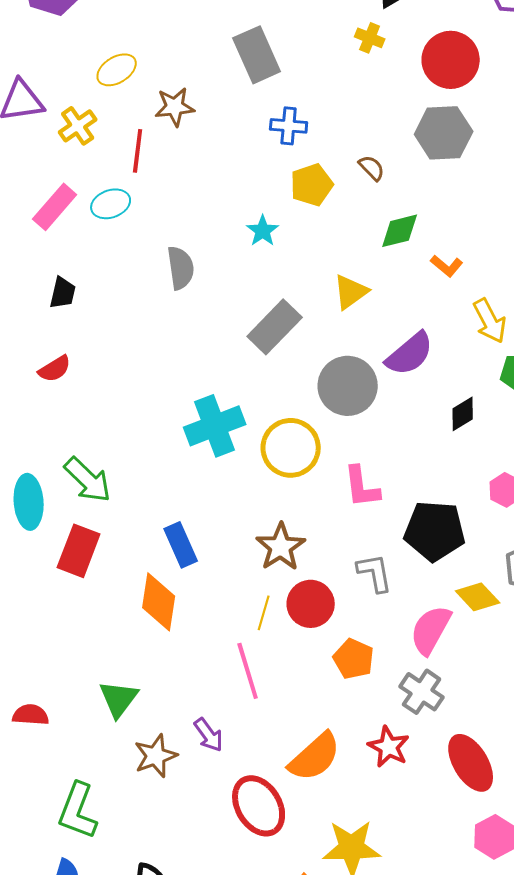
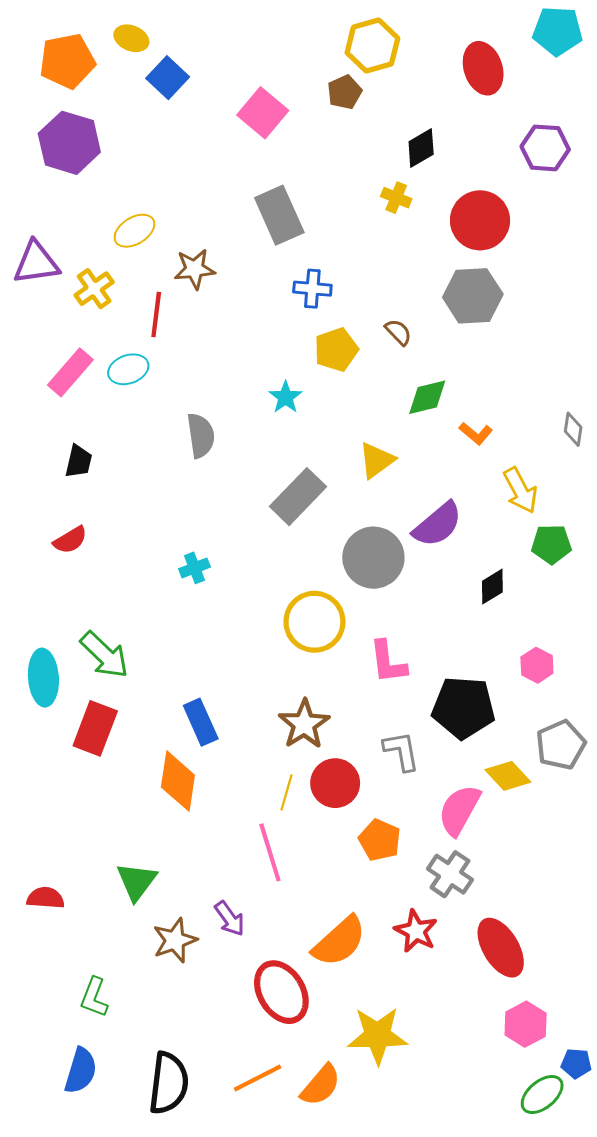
cyan cross: (215, 426) -> (194, 568), moved, size x0.5
green L-shape: (78, 811) -> (94, 997), size x0.7

